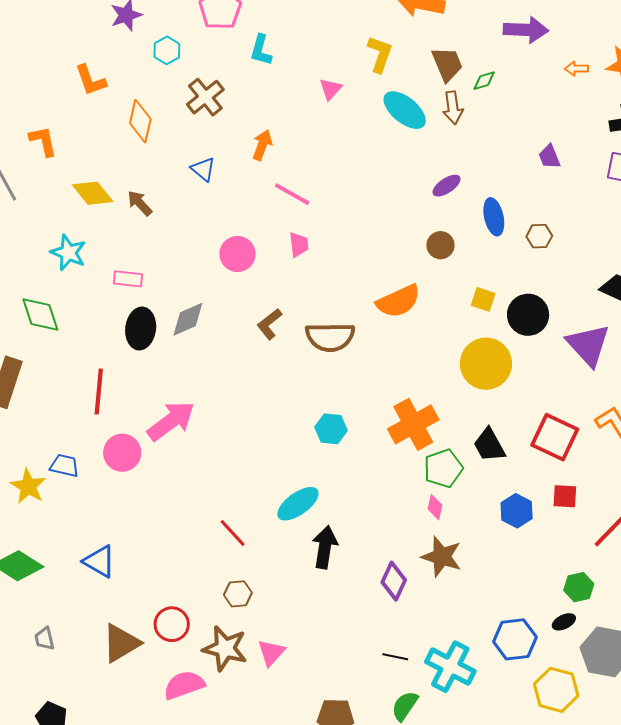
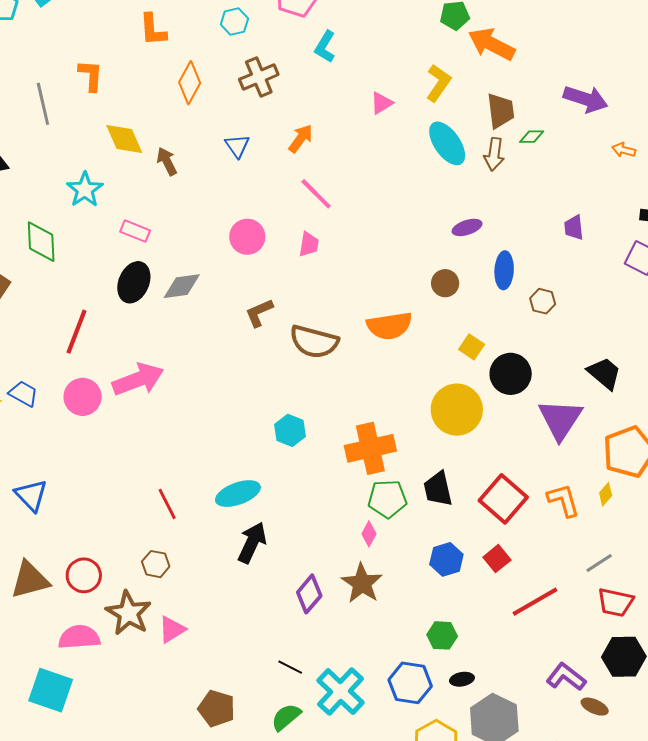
red square: (565, 496) -> (497, 559), turned 32
green hexagon: (579, 587) -> (442, 635), moved

